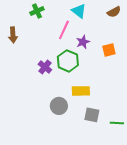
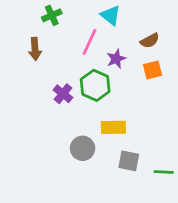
brown semicircle: (114, 12) -> (150, 41), moved
brown arrow: (13, 35) -> (35, 49), moved

